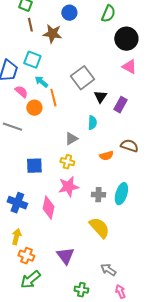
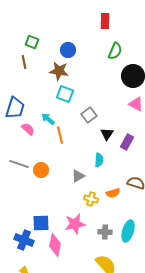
blue circle: (69, 13) -> (68, 50), moved
brown line: (30, 25) -> (24, 62), moved
cyan square: (32, 60) -> (65, 94), moved
gray square: (82, 78) -> (89, 115), size x0.7
orange circle: (34, 108) -> (41, 170), moved
yellow cross: (67, 162) -> (91, 199), moved
blue square: (34, 166) -> (41, 223), moved

